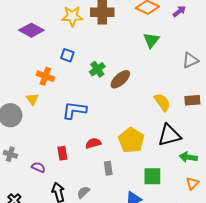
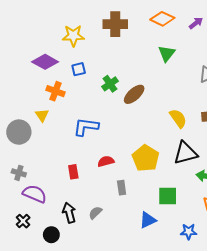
yellow star: (72, 16) -> (73, 36), moved
purple diamond: (31, 30) -> (45, 62), moved
blue square: (67, 55) -> (79, 69), turned -32
purple semicircle: (38, 167) -> (35, 194), moved, size x1.6

